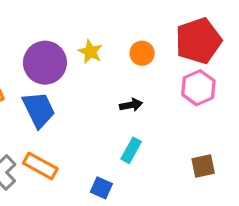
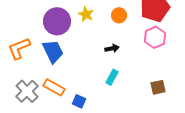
blue square: (101, 188) -> (79, 101), moved

